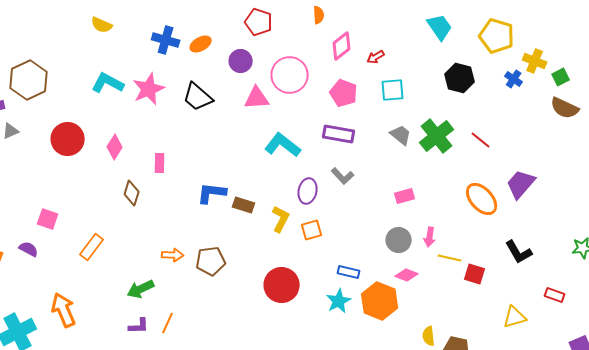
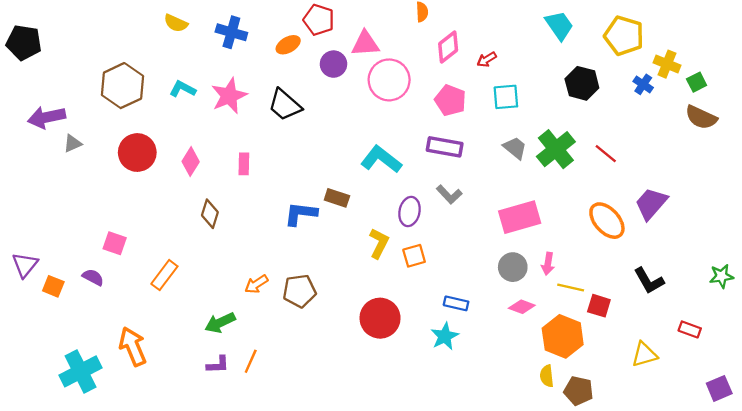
red pentagon: (259, 22) -> (319, 20), moved
blue cross: (166, 40) -> (231, 32), moved
brown hexagon: (29, 80) -> (123, 86), moved
cyan L-shape: (108, 83) -> (183, 89), size x0.7
pink triangle: (257, 98) -> (365, 44), moved
pink rectangle: (160, 163) -> (244, 164), moved
pink rectangle: (405, 196) -> (520, 217), size x1.8
brown rectangle: (244, 205) -> (337, 198), moved
orange arrow: (173, 255) -> (256, 284), turned 145
orange hexagon: (380, 301) -> (563, 336), moved

